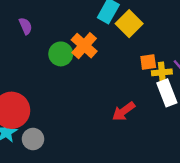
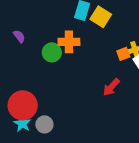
orange cross: (84, 46) -> (69, 42), turned -30
orange square: (148, 62) -> (123, 54), moved

